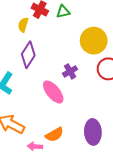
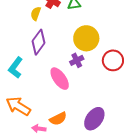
yellow circle: (94, 41) -> (86, 38), moved
purple ellipse: (93, 132) -> (94, 119), turned 35

